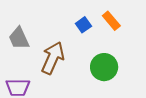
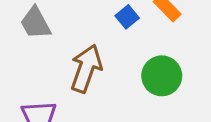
gray trapezoid: (19, 38) -> (35, 23), moved

